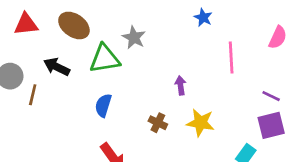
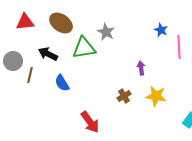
blue star: (203, 17) -> (161, 30), moved
blue semicircle: (103, 105) -> (62, 83), moved, turned -48
brown cross: (158, 123) -> (124, 96), turned 32

